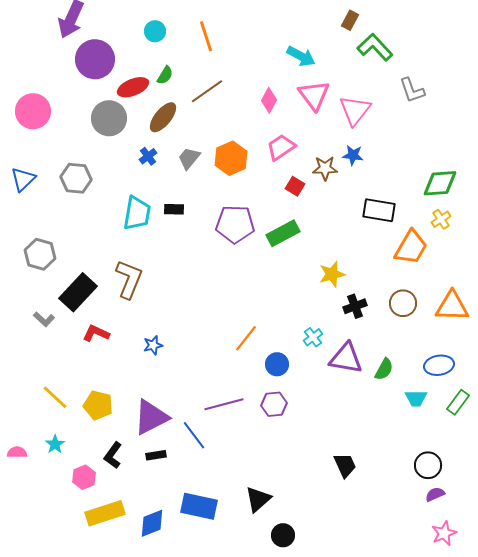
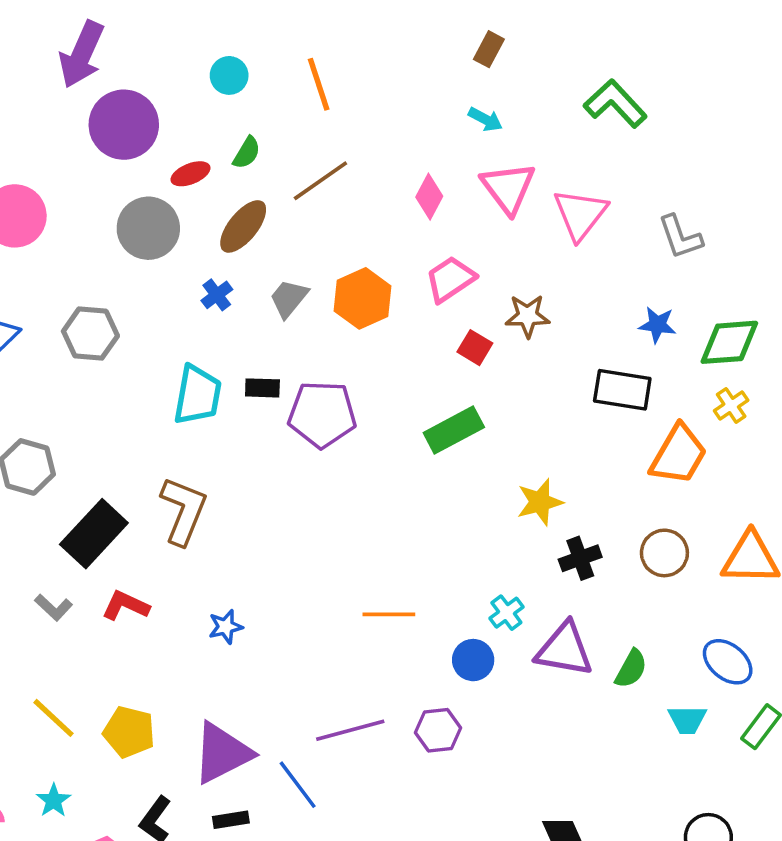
brown rectangle: (350, 20) -> (489, 49), moved
cyan arrow: (301, 56) -> (485, 119), size x0.7
red ellipse: (133, 87) -> (190, 174), size x0.7
gray L-shape: (412, 90) -> (680, 237), moved
blue star: (353, 155) -> (657, 325), moved
purple pentagon: (235, 224) -> (322, 414), moved
gray L-shape: (44, 319) -> (54, 607), moved
orange line: (246, 338) -> (389, 614), turned 52
blue circle: (277, 364) -> (473, 660), moved
blue ellipse: (439, 365) -> (728, 662), turned 48

